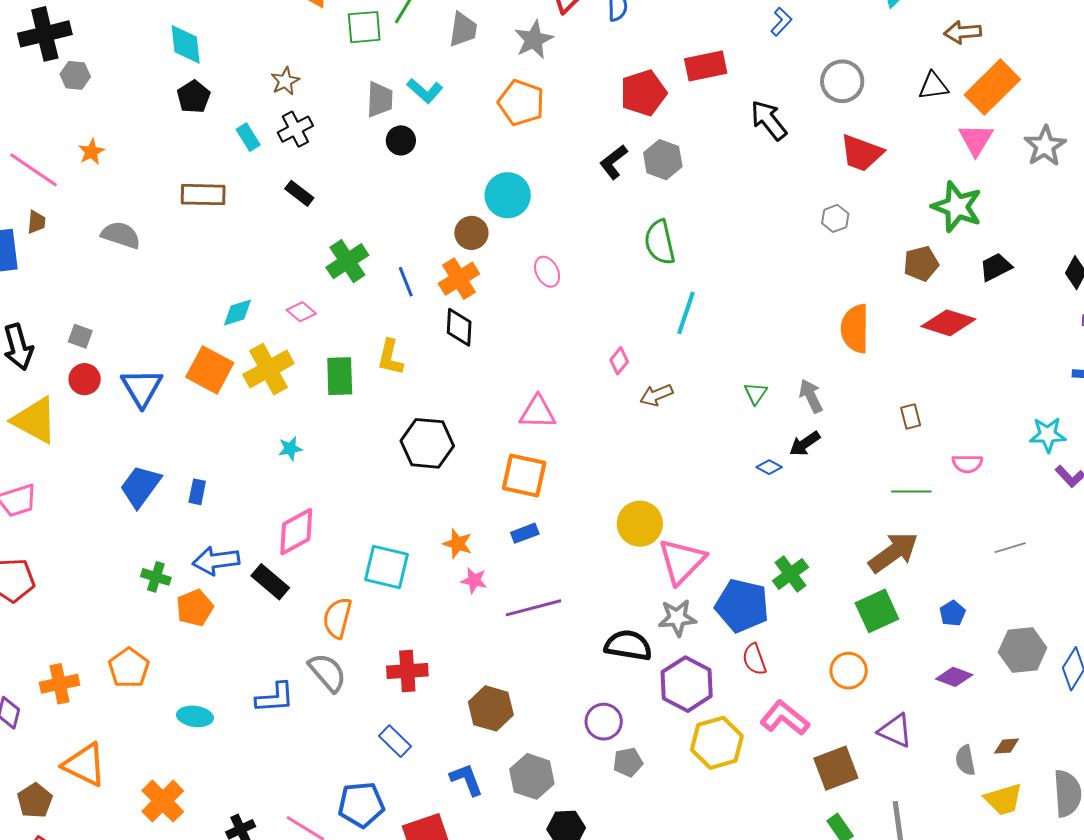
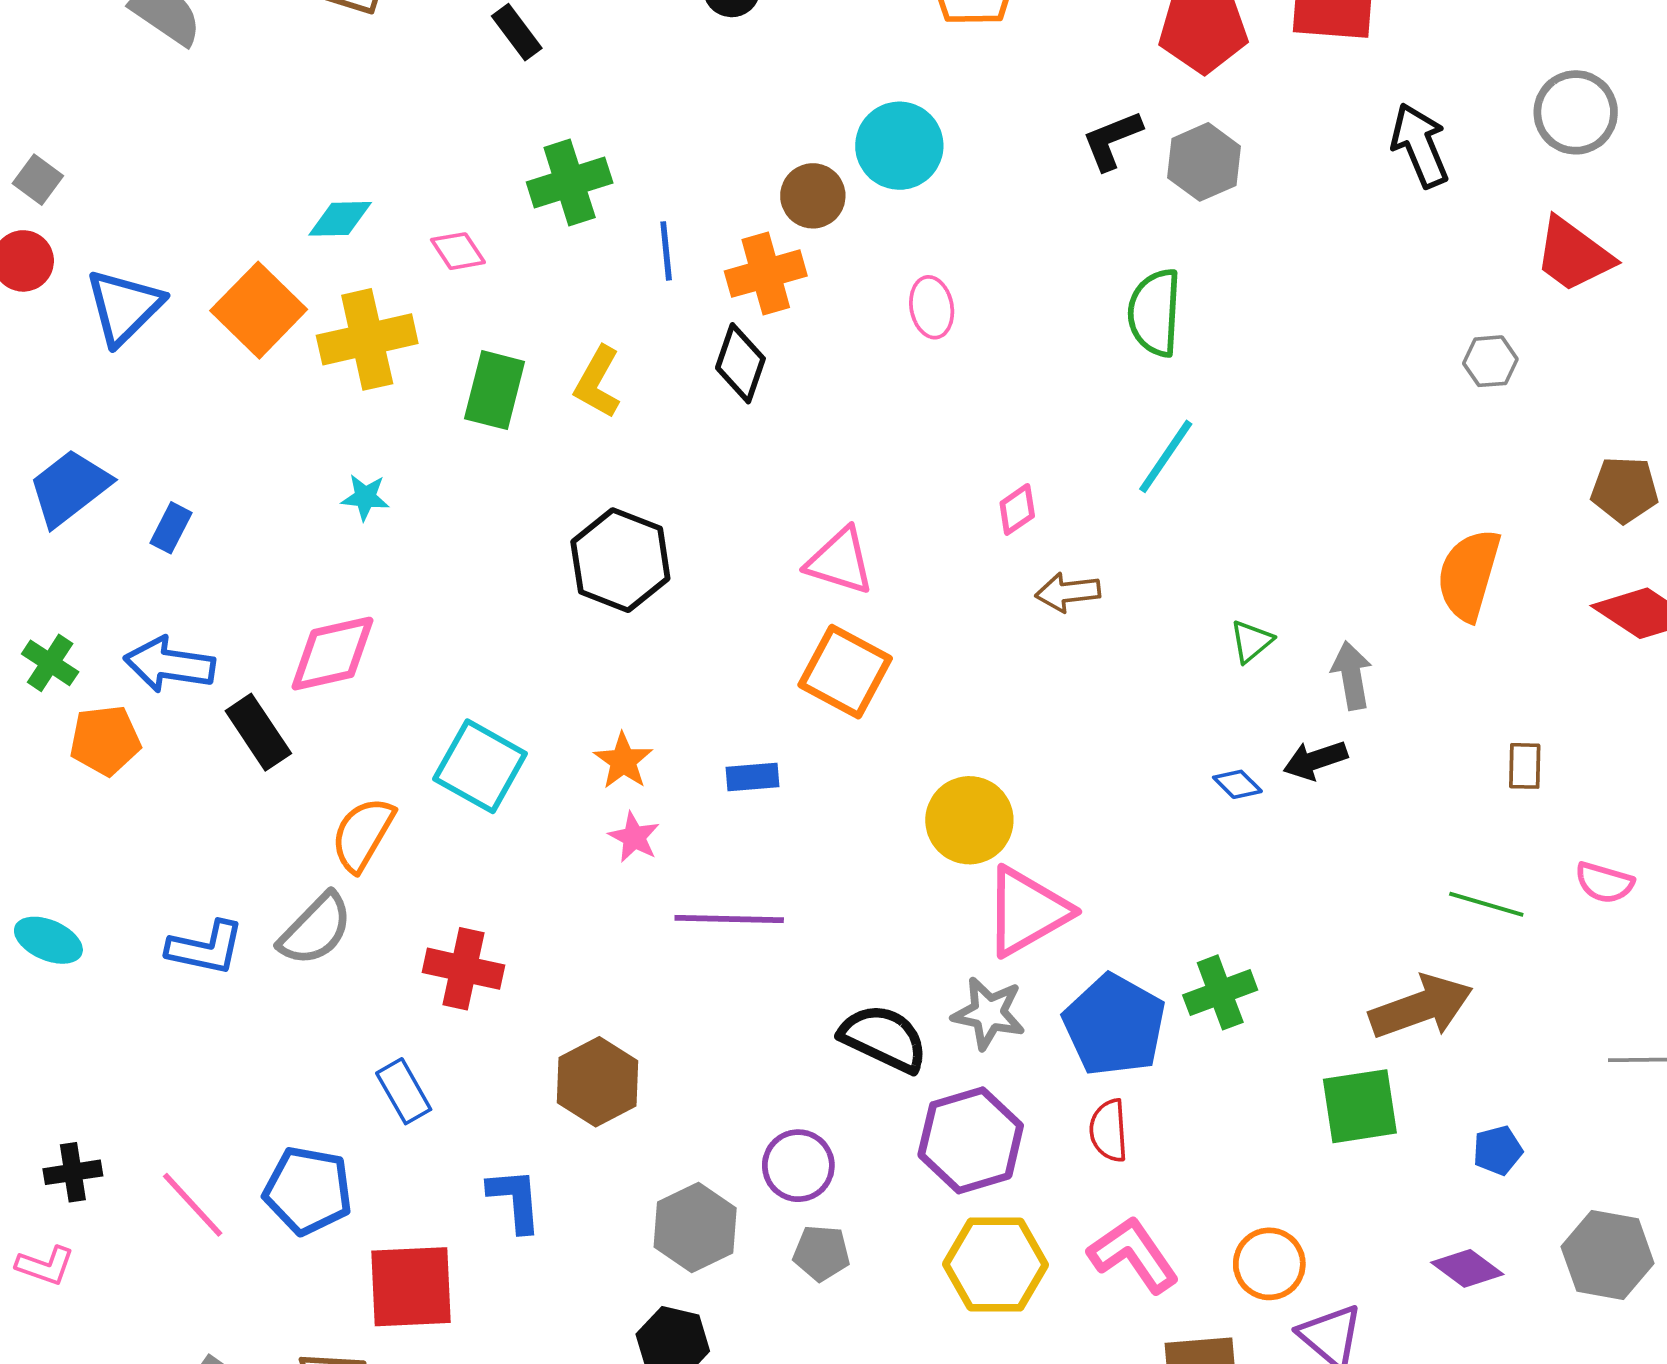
orange square: (524, 475) -> (845, 672), moved
orange circle: (849, 671) -> (1269, 1264), moved
gray semicircle: (327, 672) -> (316, 929), turned 69
gray hexagon: (532, 776) -> (695, 1227), moved

